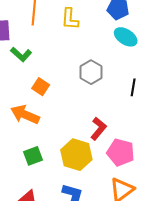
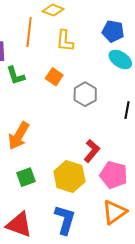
green L-shape: (21, 54) -> (16, 76), turned 30
orange square: (41, 87) -> (54, 77), moved
orange arrow: (25, 115) -> (19, 136), turned -84

